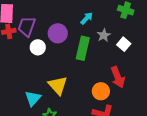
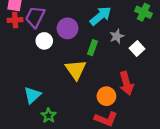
cyan arrow: (87, 18) -> (101, 16), size x1.5
green rectangle: (83, 48) -> (92, 48), size x0.6
yellow triangle: (58, 85) -> (76, 70), moved

